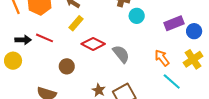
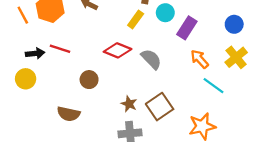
yellow rectangle: (76, 23) -> (136, 19), moved
purple rectangle: (174, 23) -> (187, 28), moved, turned -30

